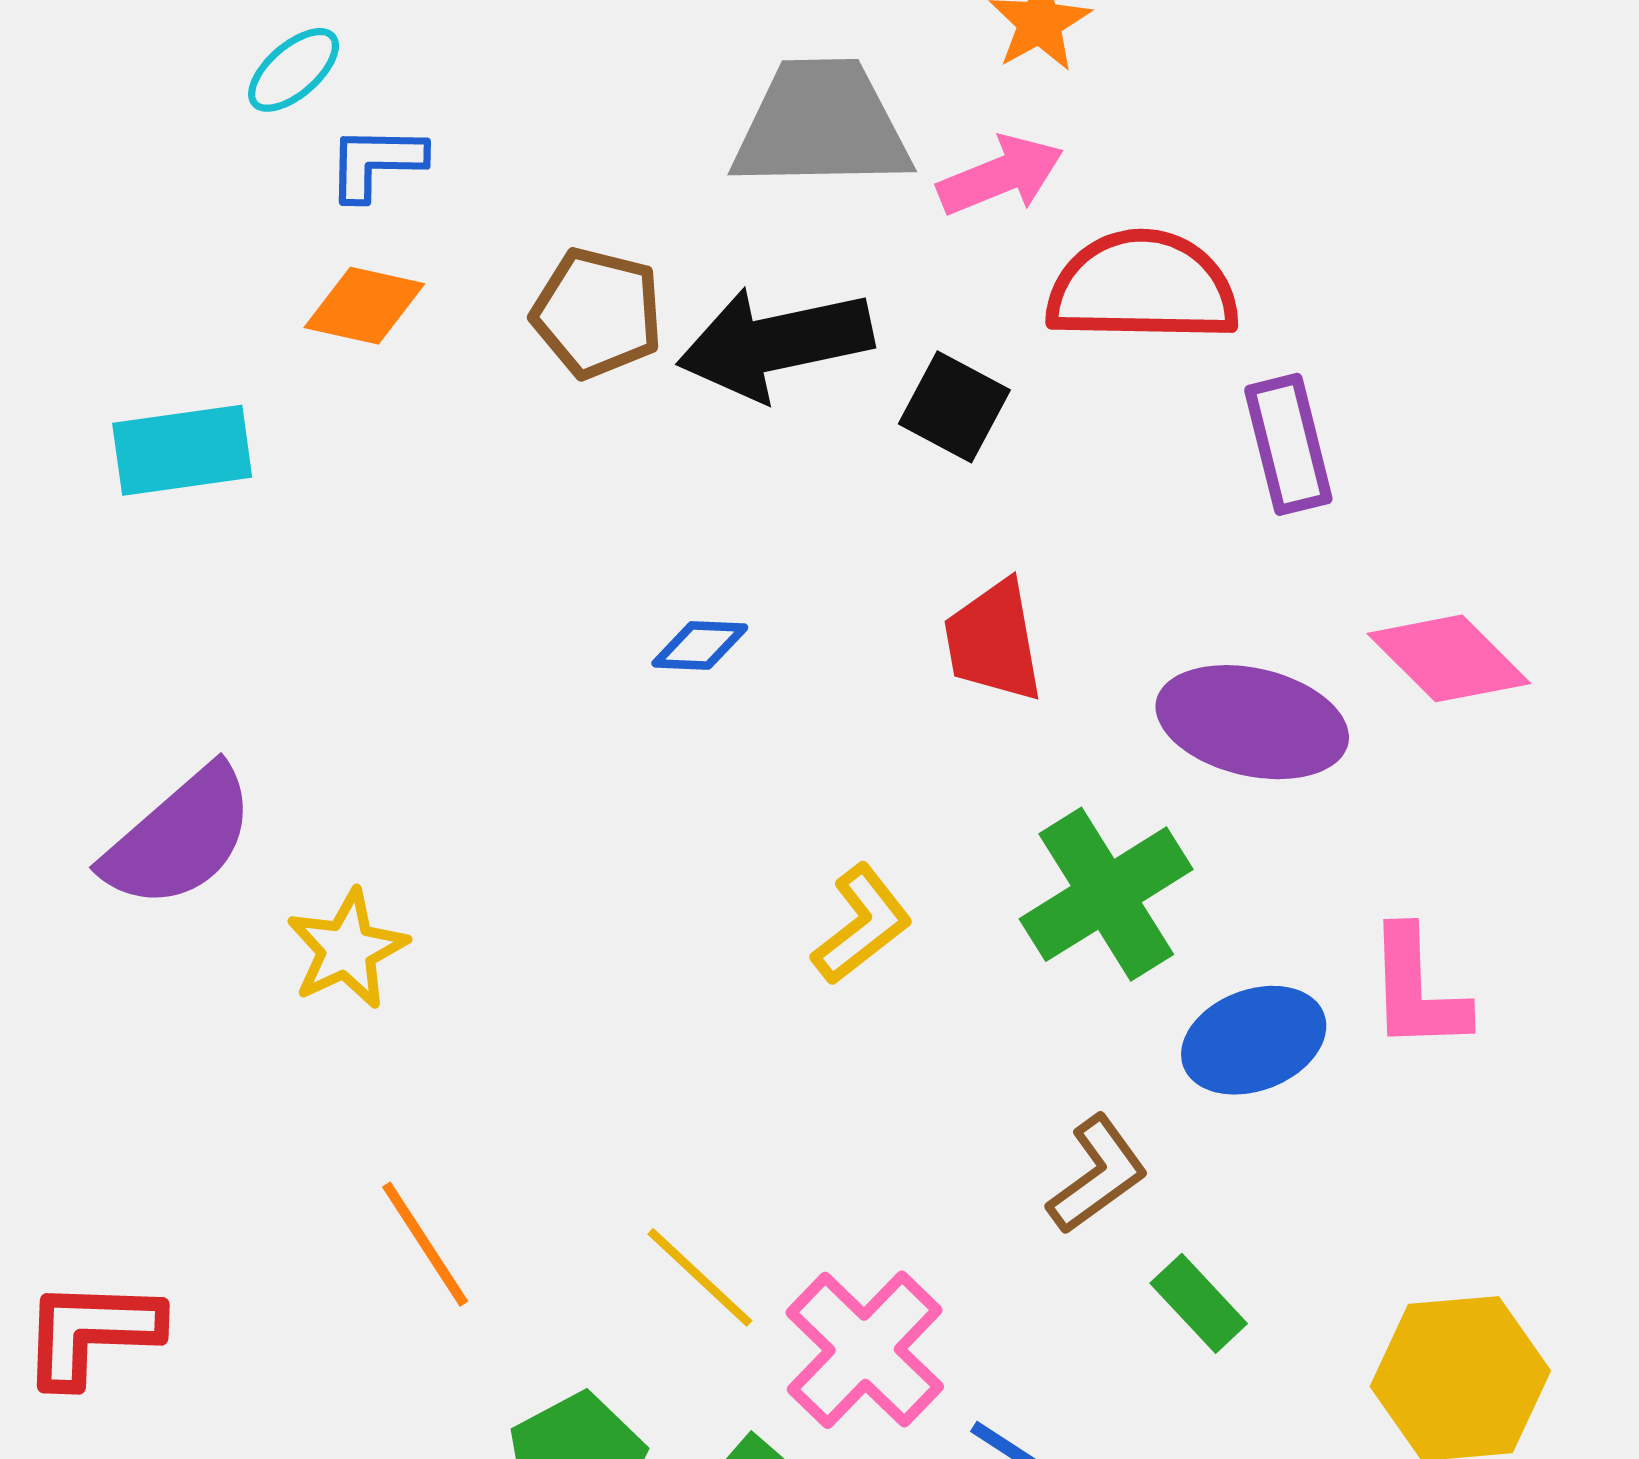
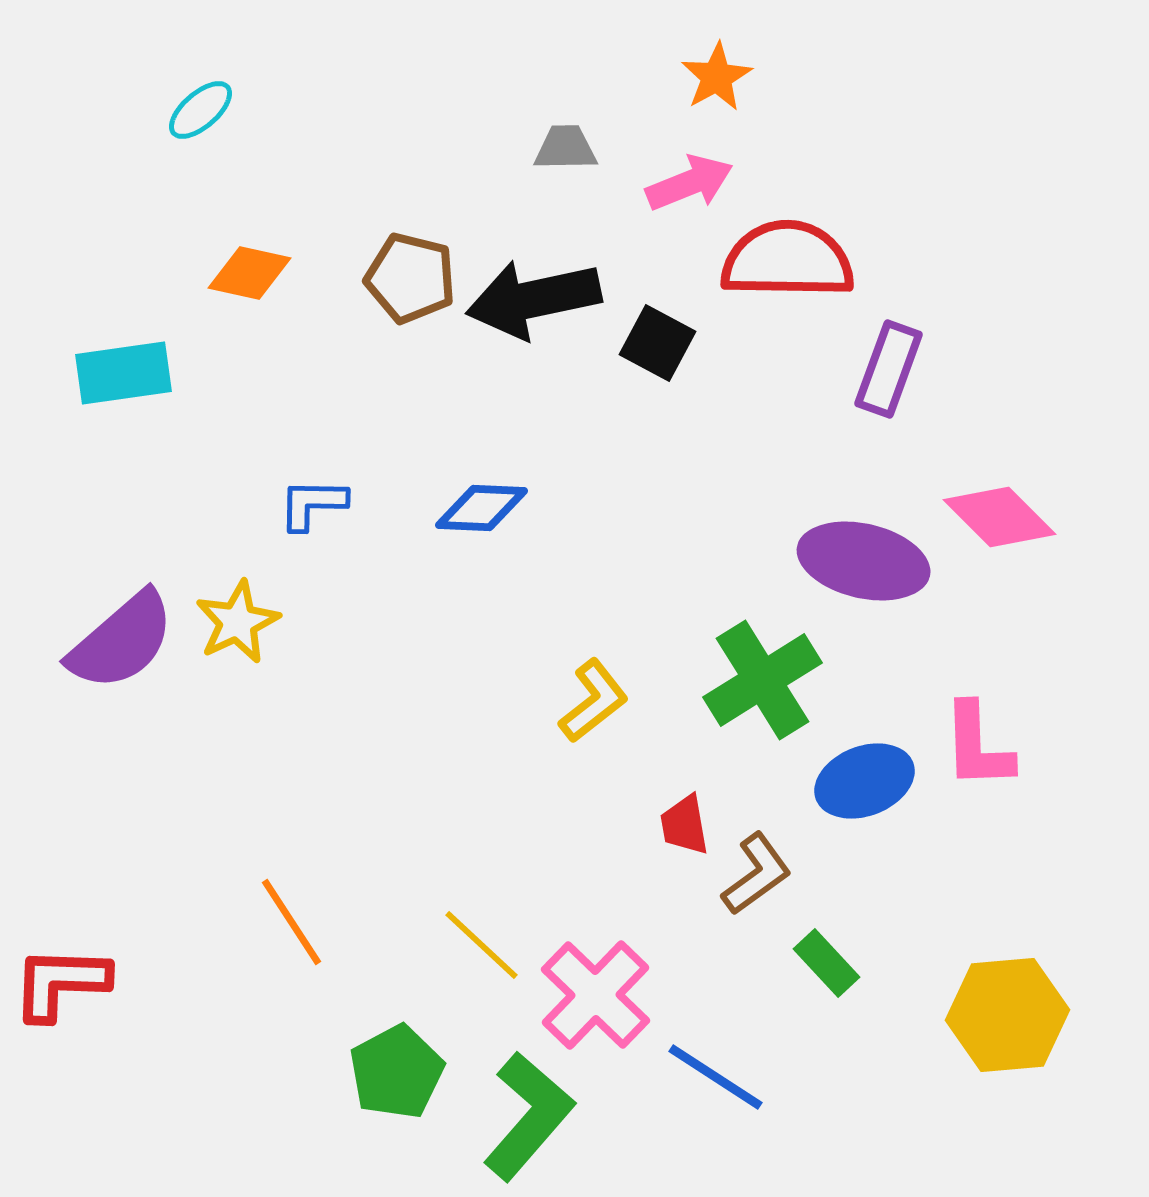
gray trapezoid: (821, 125) -> (566, 148), size x0.5
blue L-shape: (376, 162) -> (313, 504), moved
purple rectangle: (1288, 444) -> (889, 369), turned 34
red trapezoid: (993, 641) -> (685, 825), moved, size x0.7
blue diamond: (700, 645) -> (482, 508), size x1.4
yellow star: (347, 949) -> (238, 622), moved

